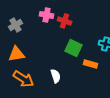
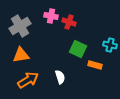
gray cross: (16, 25) -> (20, 26), size x1.5
orange arrow: (24, 79) -> (28, 80), turned -65

